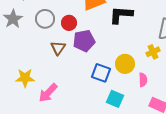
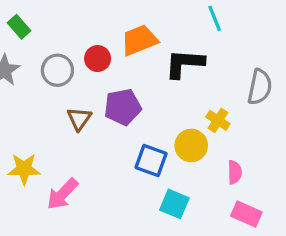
red circle: (69, 23) -> (98, 59), moved
yellow cross: (153, 52) -> (218, 120), moved, turned -32
pink semicircle: (143, 80) -> (235, 172), moved

